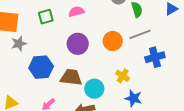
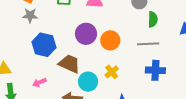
orange circle: (113, 41) -> (110, 40), moved
yellow cross: (123, 76) -> (112, 72), moved

